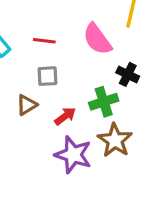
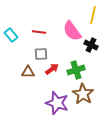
black cross: (128, 74) -> (91, 45), moved
brown triangle: (27, 105) -> (28, 72), turned 32
red arrow: (65, 116) -> (52, 69), moved

